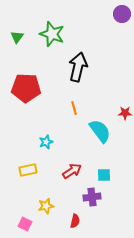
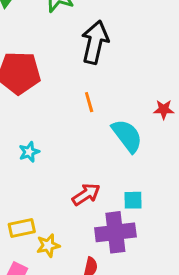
cyan star: (46, 142) -> (29, 152), moved
yellow rectangle: (28, 170) -> (22, 228), moved
purple cross: (92, 197) -> (115, 232), size x1.5

